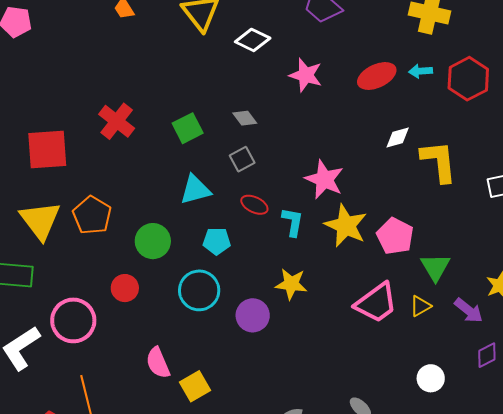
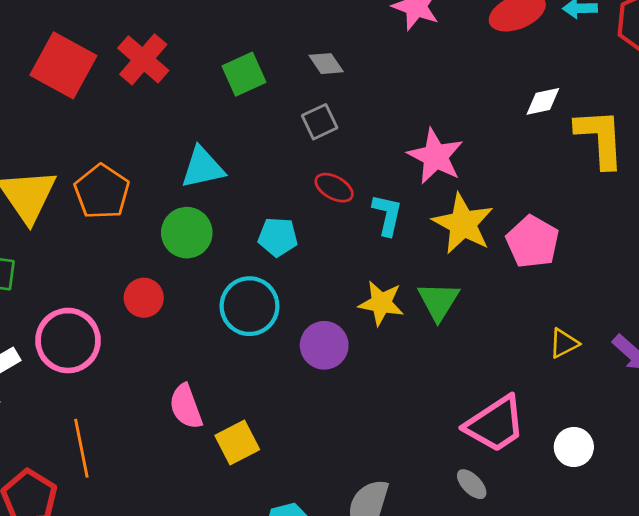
red square: (47, 149) -> (63, 65), moved, turned 30
cyan triangle: (195, 190) -> (203, 168), moved
green triangle: (435, 267) -> (439, 301), moved
pink trapezoid: (376, 303) -> (495, 424), moved

